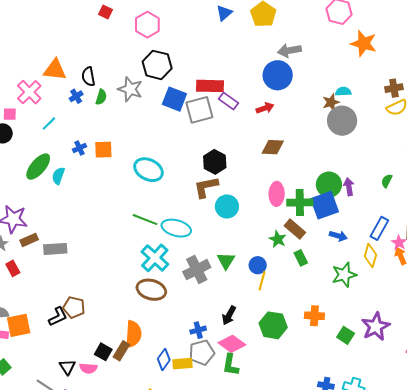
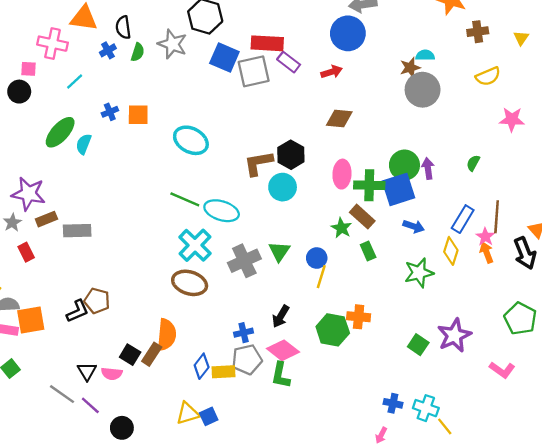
brown cross: (394, 88) -> (478, 32), moved
pink cross: (29, 92) -> (53, 44), turned -35
black hexagon: (215, 162) -> (291, 155), moved
orange cross: (314, 316) -> (359, 317), moved

